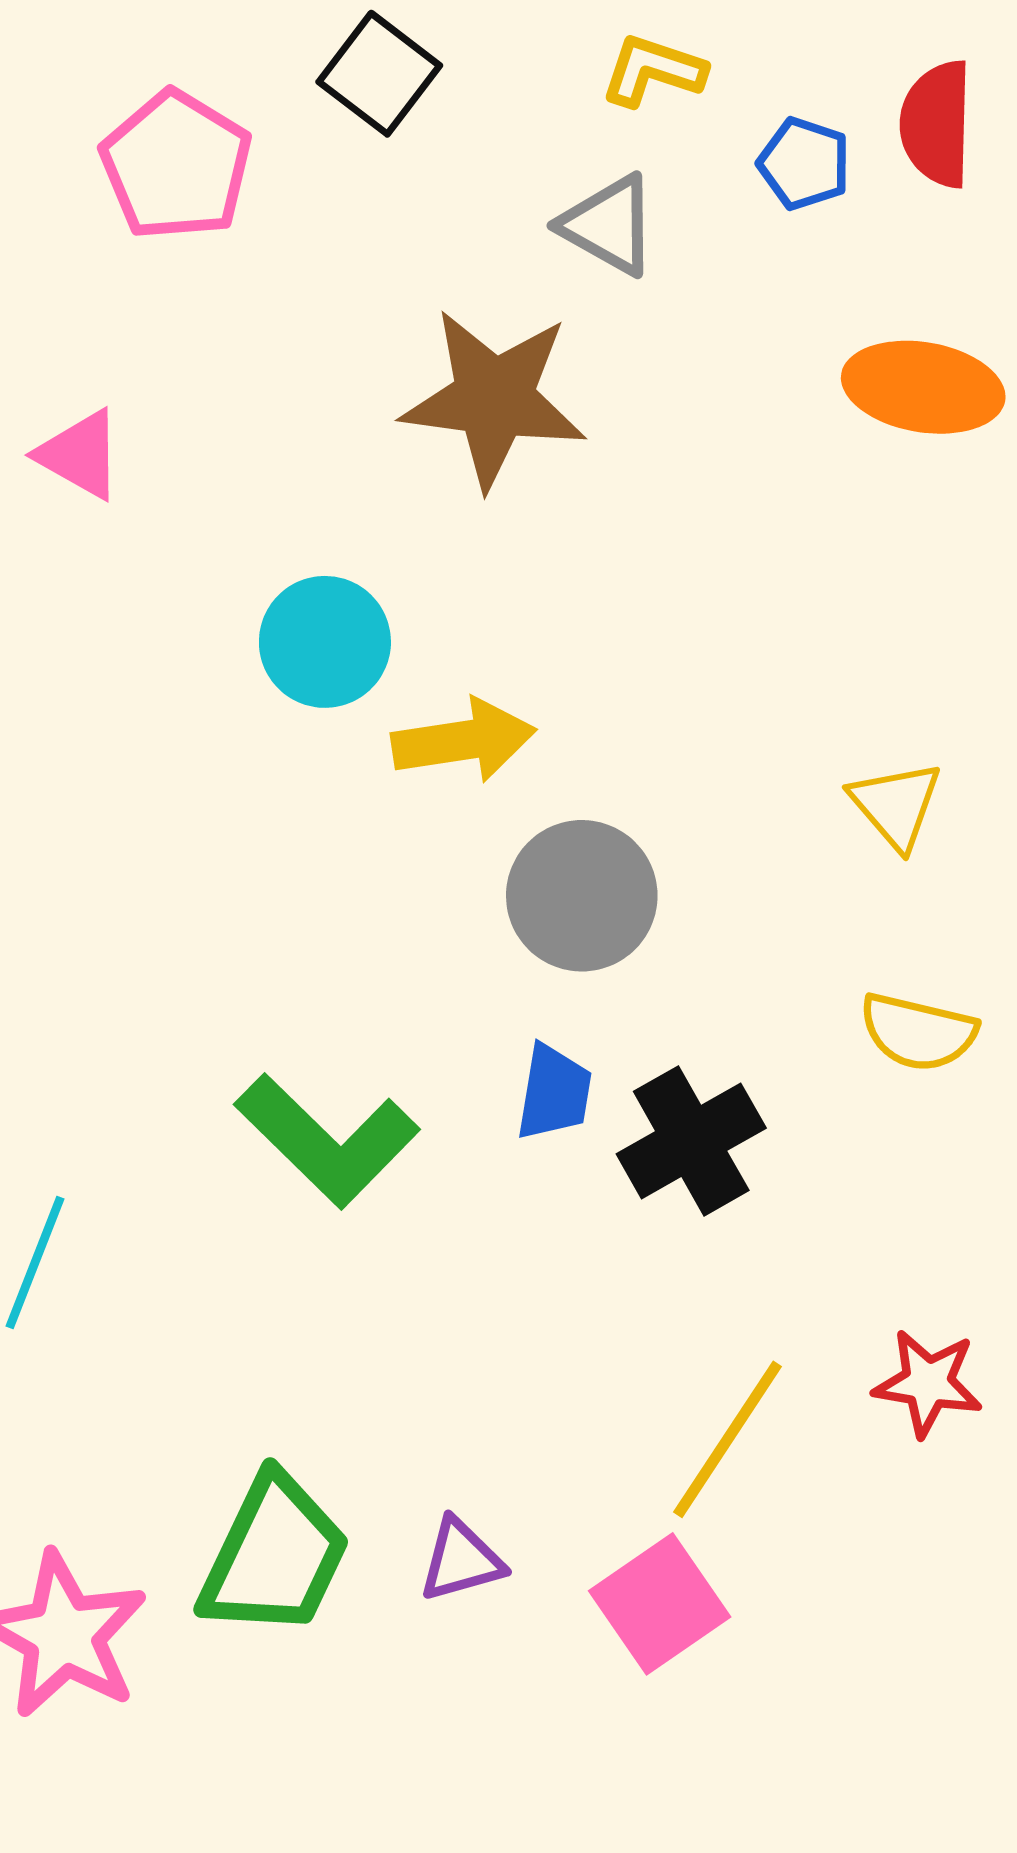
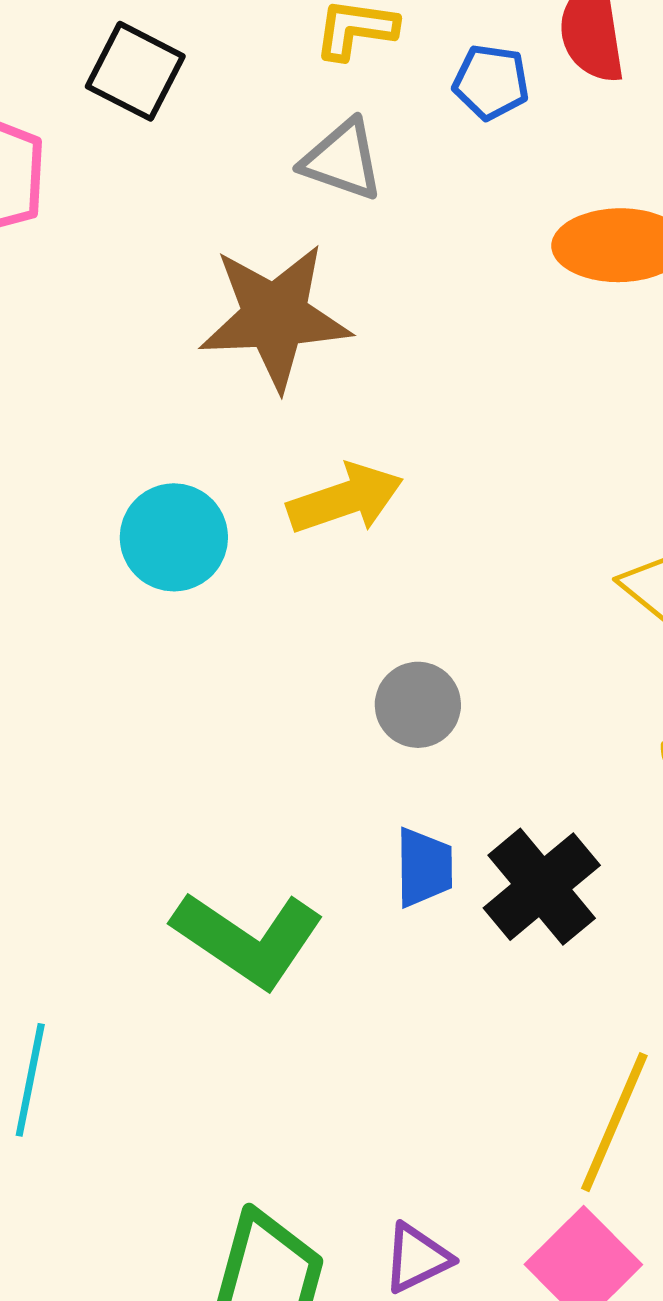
yellow arrow: (464, 741) -> (345, 499), moved
gray circle: (582, 896) -> (418, 705), size x0.7

